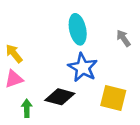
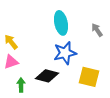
blue star: (83, 67) -> (65, 53), turned 30

